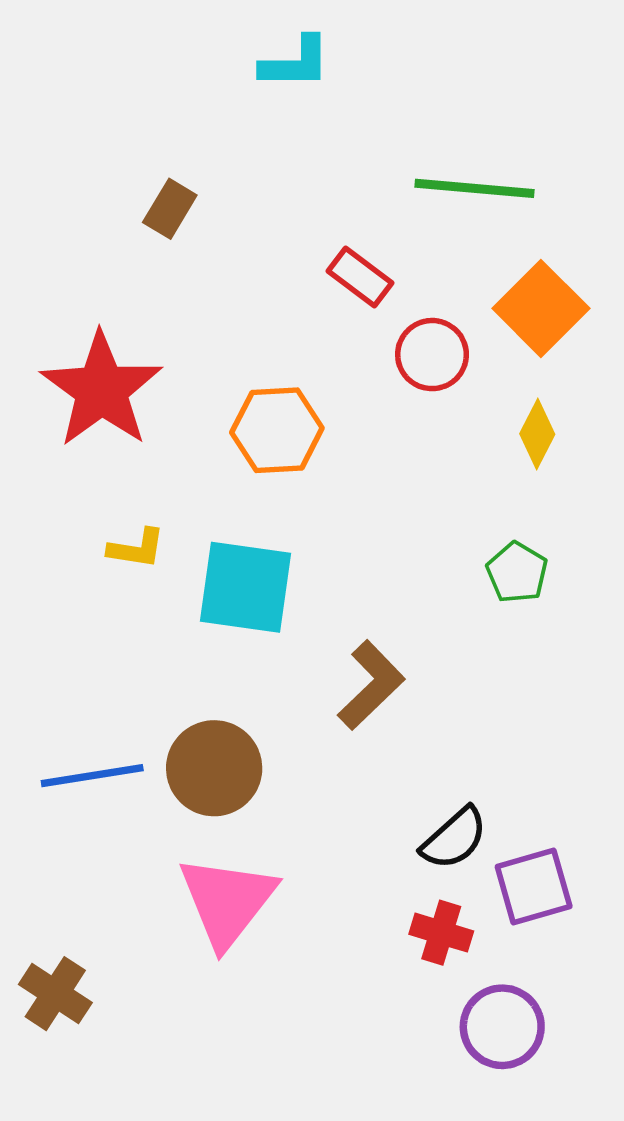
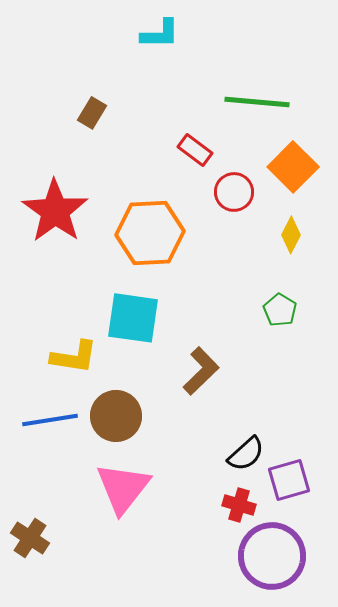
orange hexagon: (277, 430) -> (150, 233), size x1.4
yellow L-shape: (137, 548) -> (74, 357), moved, size x1.5
purple circle: (502, 1027) -> (272, 556), size x1.5

